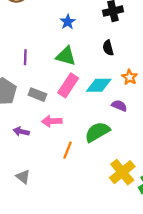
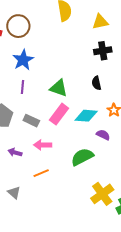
blue star: (68, 22) -> (23, 60), moved, size x1.5
orange line: (68, 150) -> (41, 173), moved, turned 42

